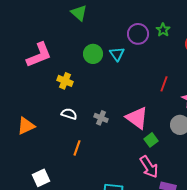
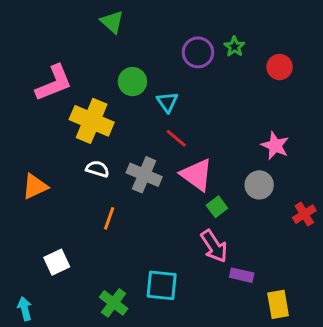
cyan triangle: (117, 54) -> (167, 102), moved
yellow cross: (65, 81) -> (92, 121), size x1.8
red line: (164, 84) -> (176, 138), moved, turned -70
gray cross: (101, 118) -> (144, 175), size x1.6

